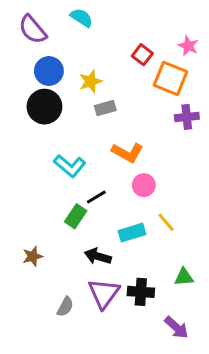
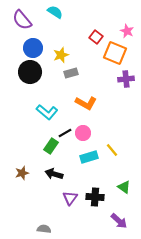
pink circle: (144, 185) -> (83, 133), moved
black arrow: (98, 256) -> (54, 174), moved
green triangle: (184, 277) -> (124, 187), turned 40
purple triangle: (104, 293) -> (70, 198), size x0.7
gray semicircle: (65, 307) -> (44, 229), moved, turned -112

